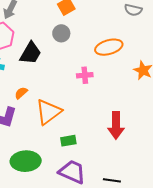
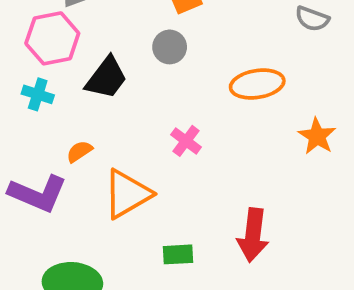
pink cross: (85, 75) -> (186, 141), moved, turned 35
green rectangle: (68, 141) -> (178, 254), moved

